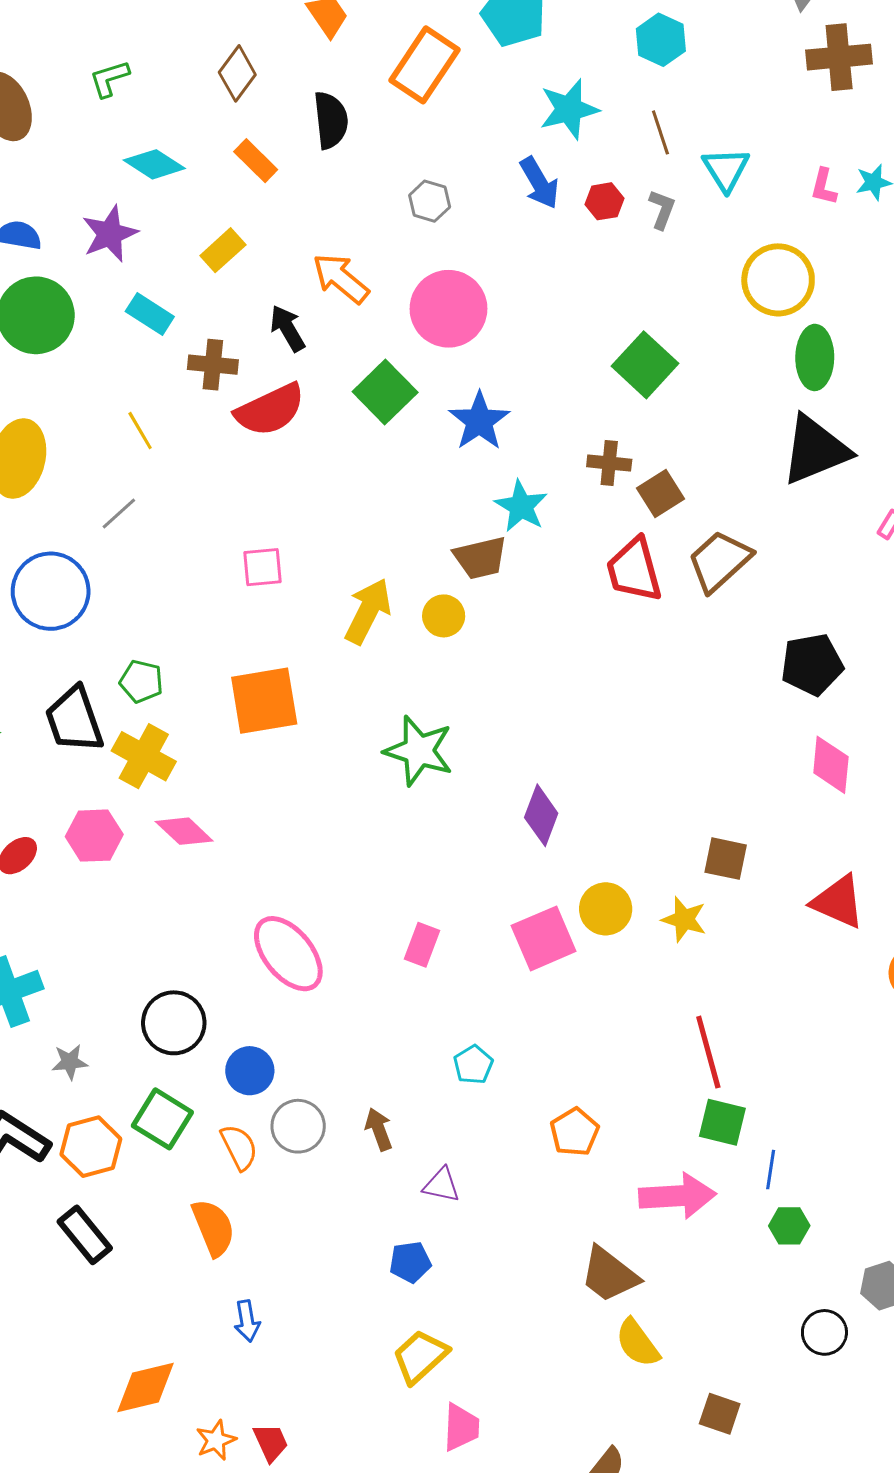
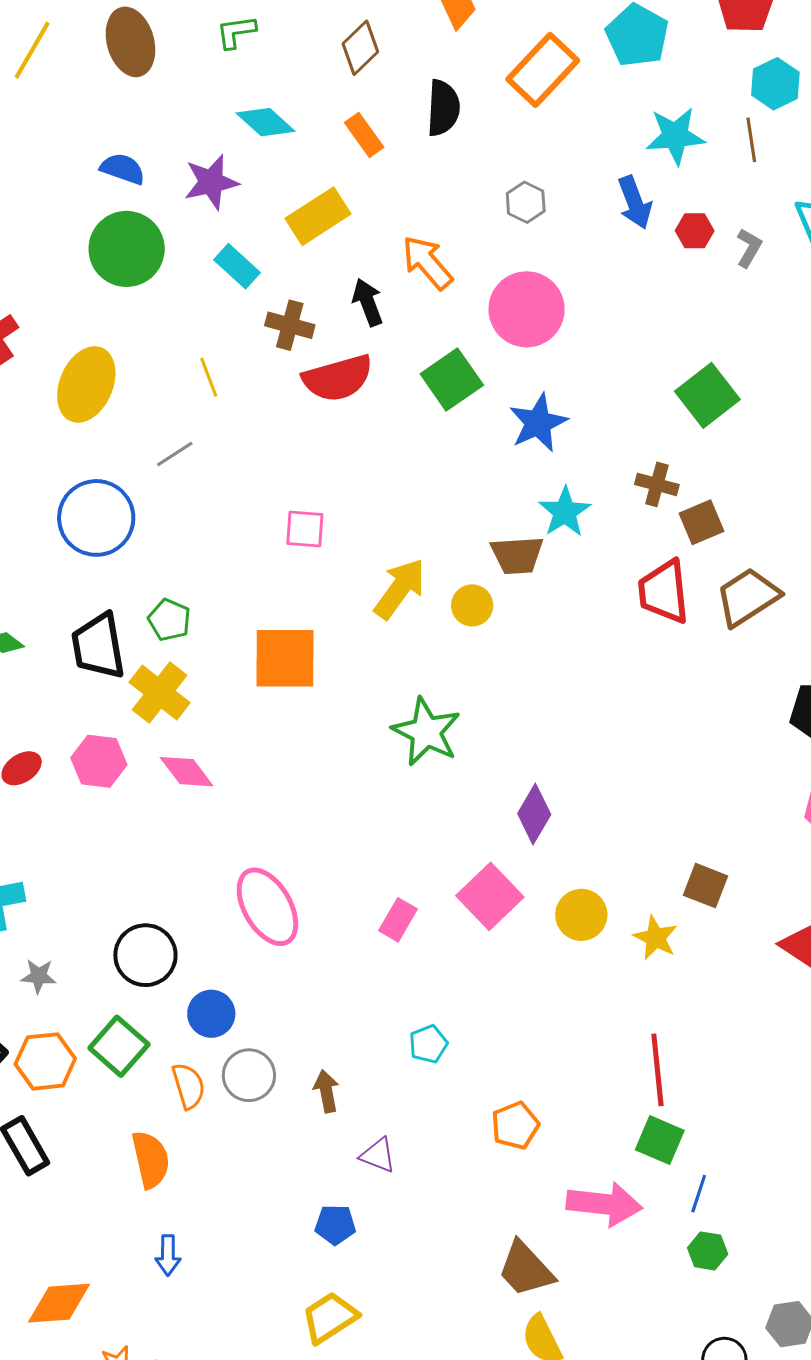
brown line: (660, 132) -> (751, 140), moved
yellow rectangle: (223, 250) -> (318, 216), size x1.4
pink square: (544, 938) -> (490, 896), moved, turned -30

